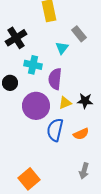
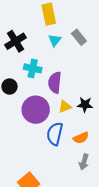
cyan triangle: (62, 48) -> (55, 40), moved
gray arrow: (84, 171) -> (84, 162), moved

